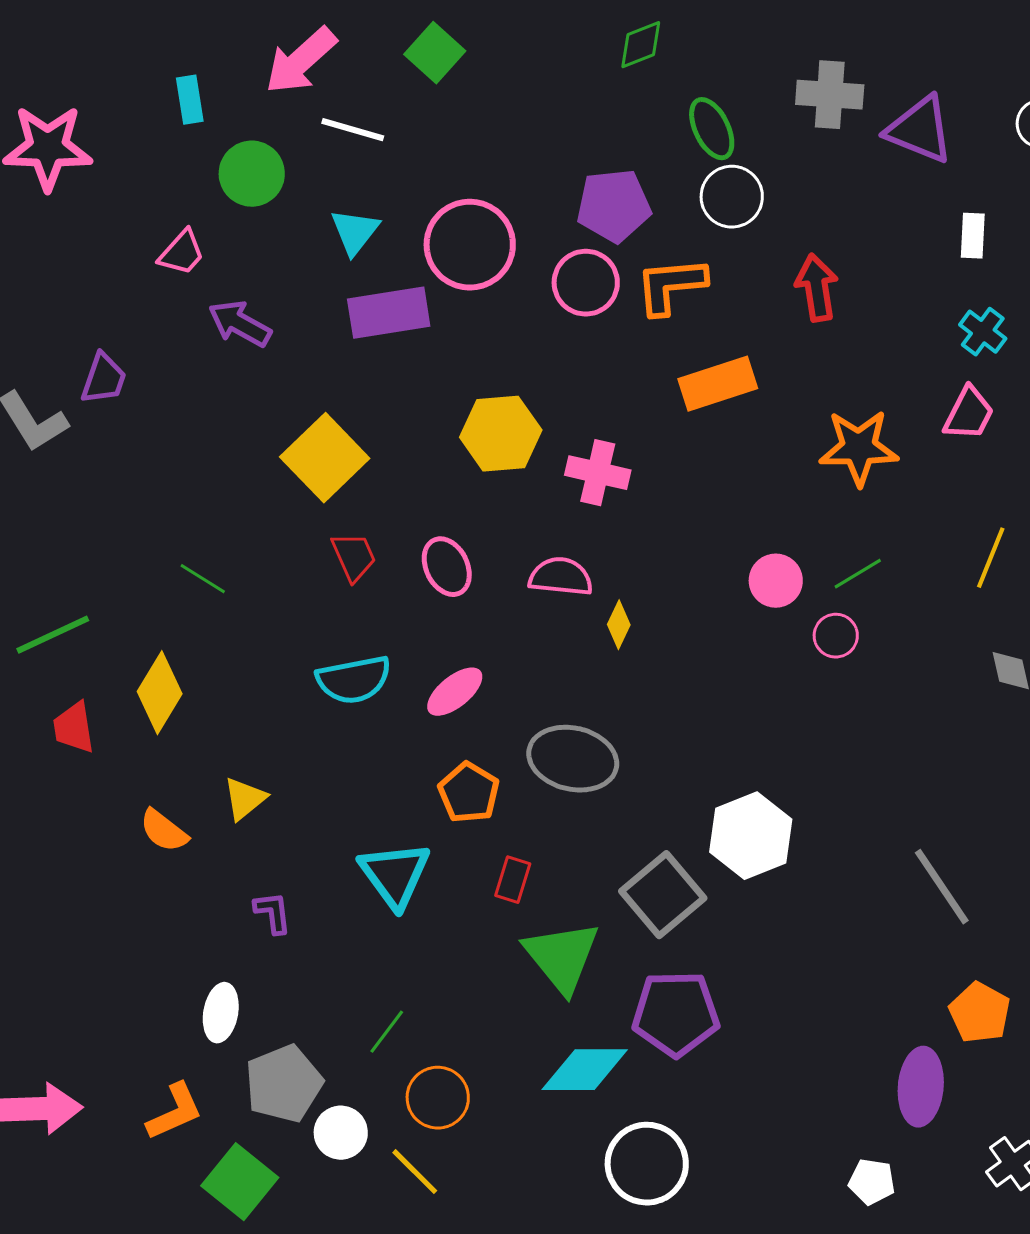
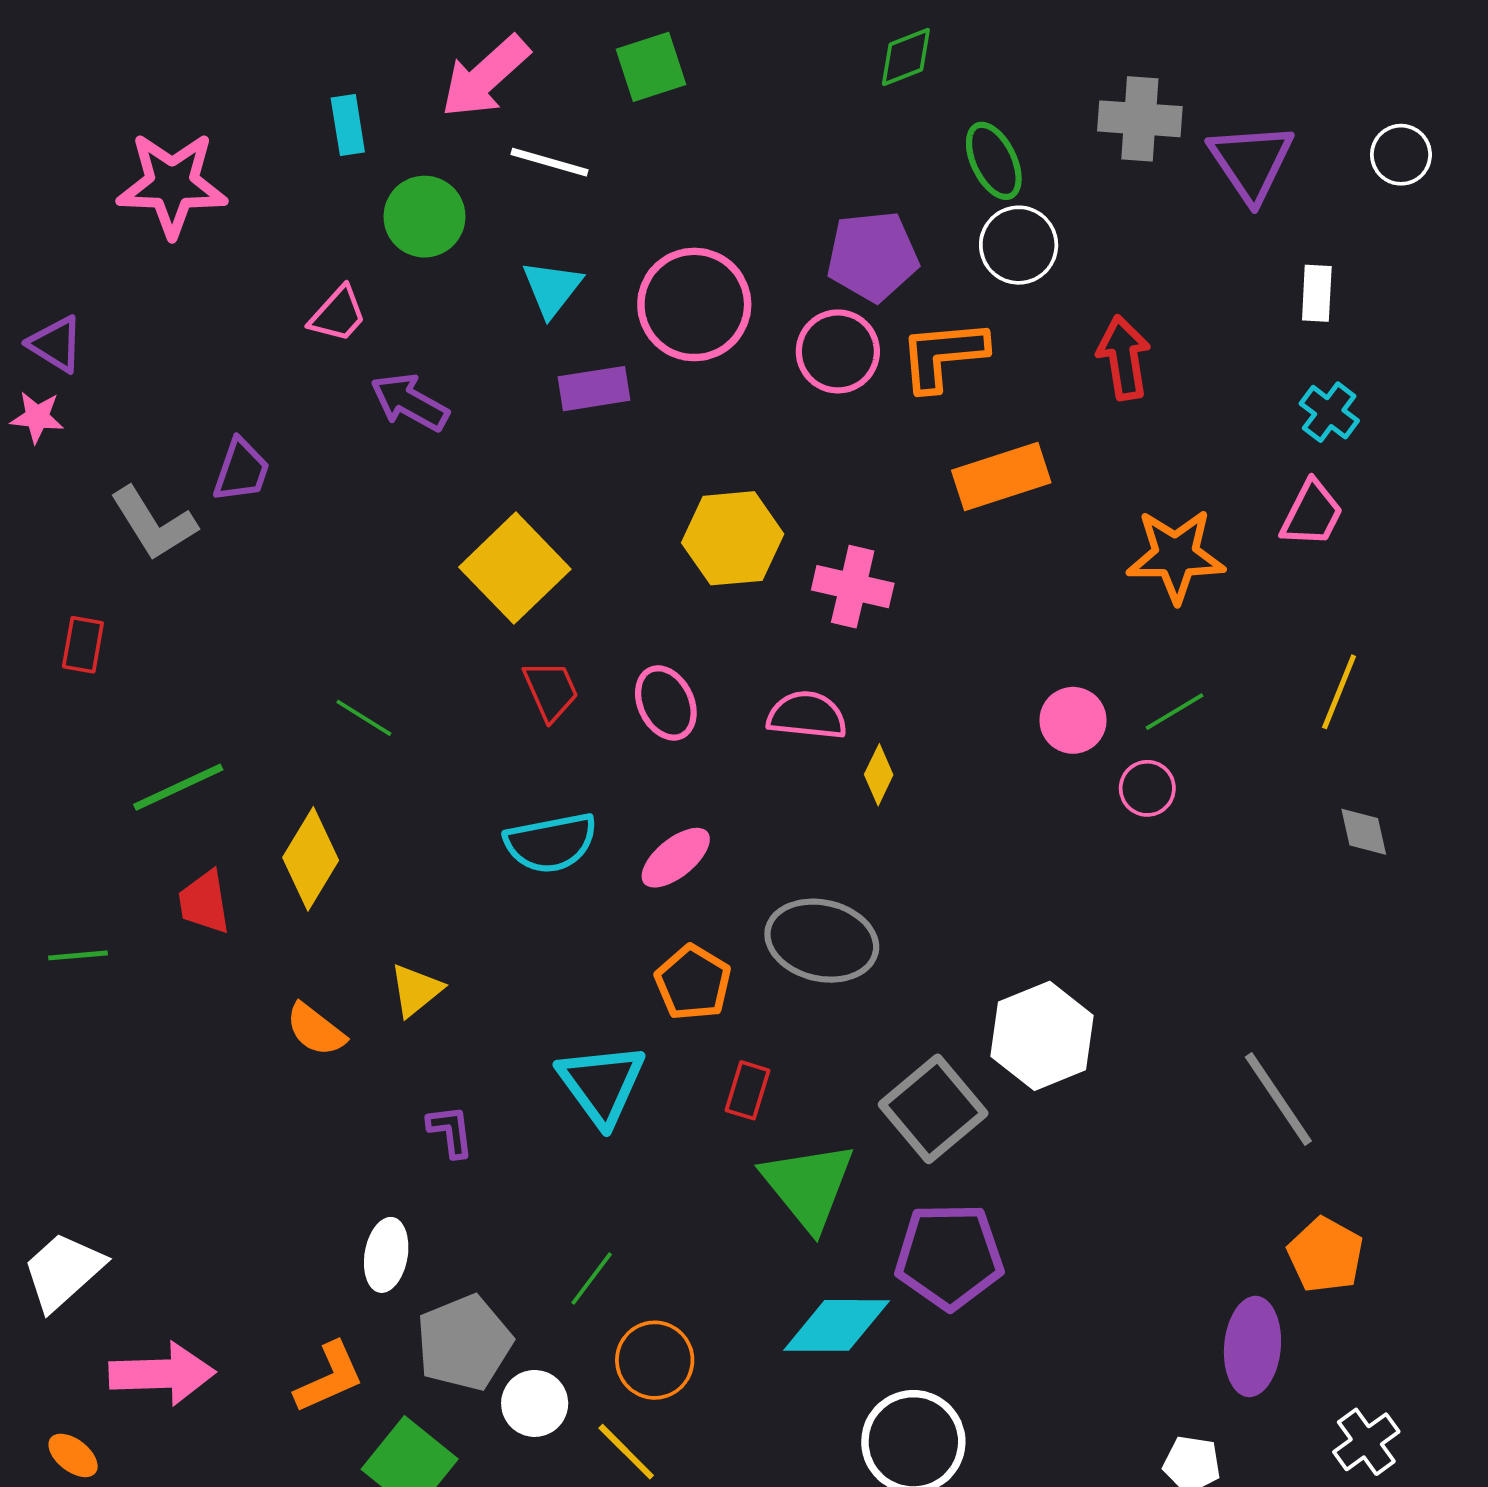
green square: (435, 53) -> (651, 67), turned 30
purple triangle: (920, 130) -> (1251, 162), turned 34
purple rectangle: (389, 313) -> (594, 389), size x0.7

